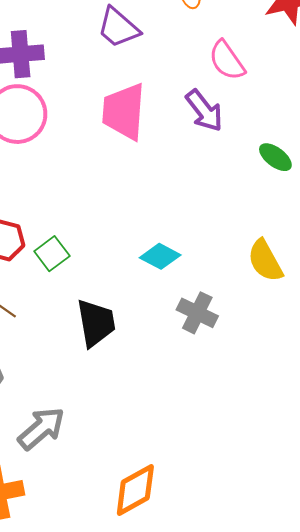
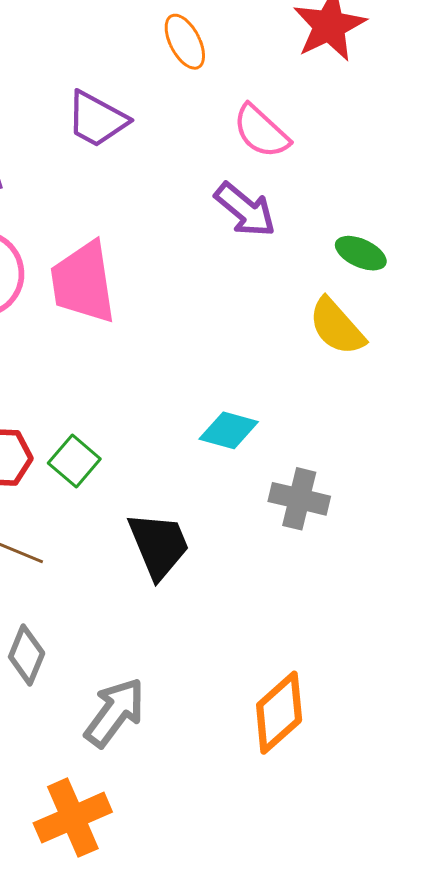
pink trapezoid: (124, 112) -> (83, 282), moved
yellow semicircle: (265, 261) -> (337, 327), moved
orange diamond: (135, 490) -> (279, 713), moved

